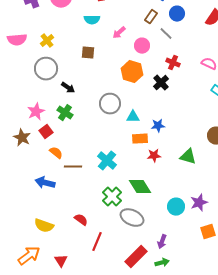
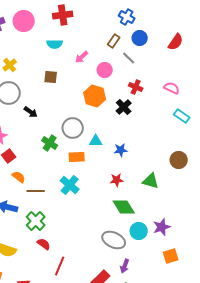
green cross: (65, 113) -> (50, 143), moved
orange rectangle: (140, 139) -> (77, 157), moved
green diamond: (140, 187) -> (124, 207), moved
green cross: (112, 197) -> (36, 221), moved
gray ellipse: (132, 218) -> (114, 240), moved

